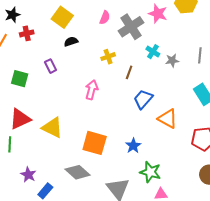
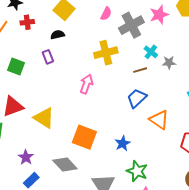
pink star: (158, 14) -> (159, 15), turned 30
black semicircle: (71, 42) -> (57, 35), moved
yellow cross: (108, 57) -> (106, 53), size x1.6
brown line: (129, 72) -> (140, 70), moved, turned 48
purple star: (28, 175) -> (26, 157), moved

